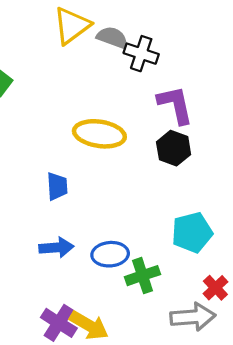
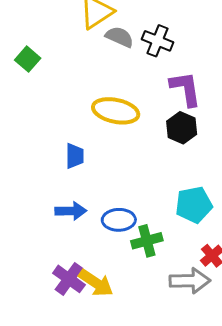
gray semicircle: (112, 38) -> (119, 37), moved

